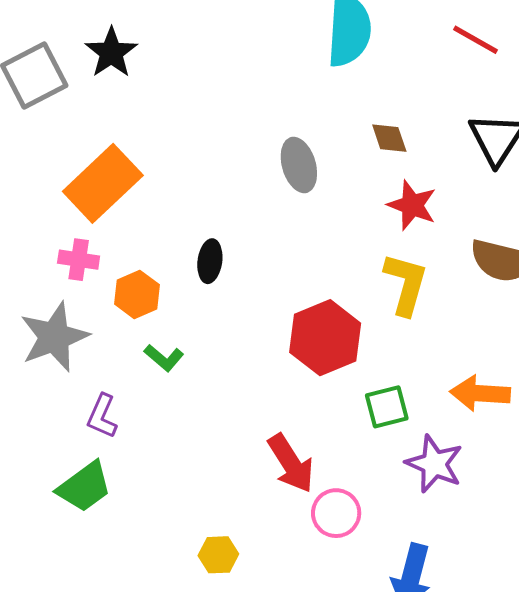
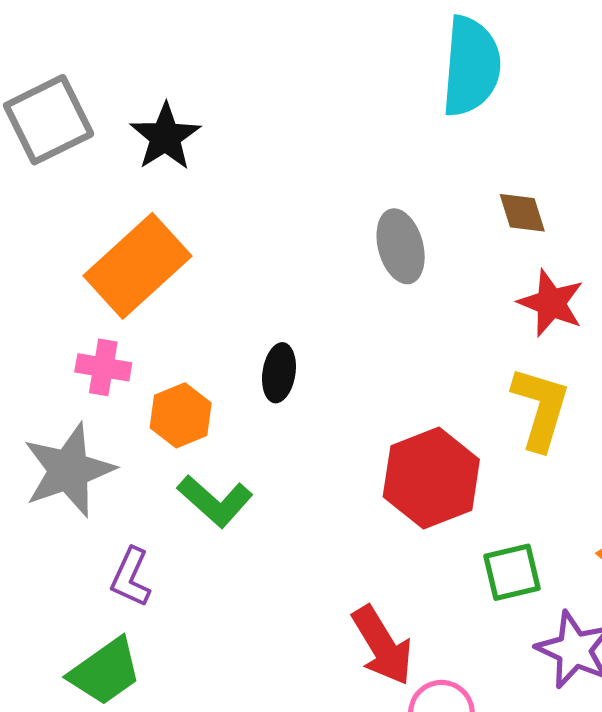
black star: (111, 53) -> (165, 137), moved
green L-shape: (164, 358) -> (215, 501), size x1.4

